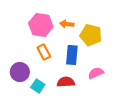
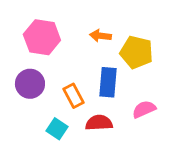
pink hexagon: (41, 25) -> (42, 37), moved
orange rectangle: (44, 52) -> (73, 96), moved
purple circle: (20, 72) -> (30, 84), moved

